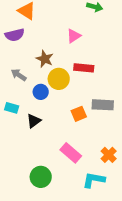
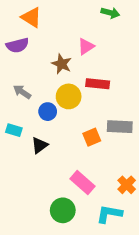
brown star: (45, 59) -> (62, 64), moved
green circle: (41, 177) -> (63, 210), moved

